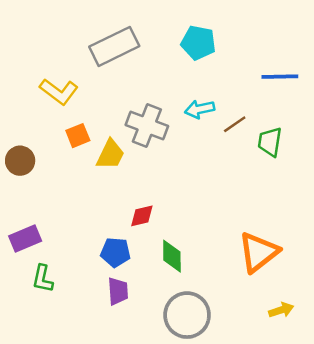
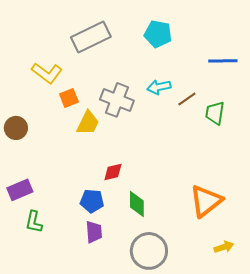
orange square: (78, 136) -> (69, 98), moved

